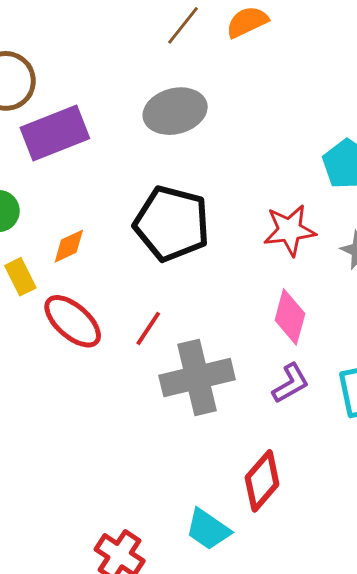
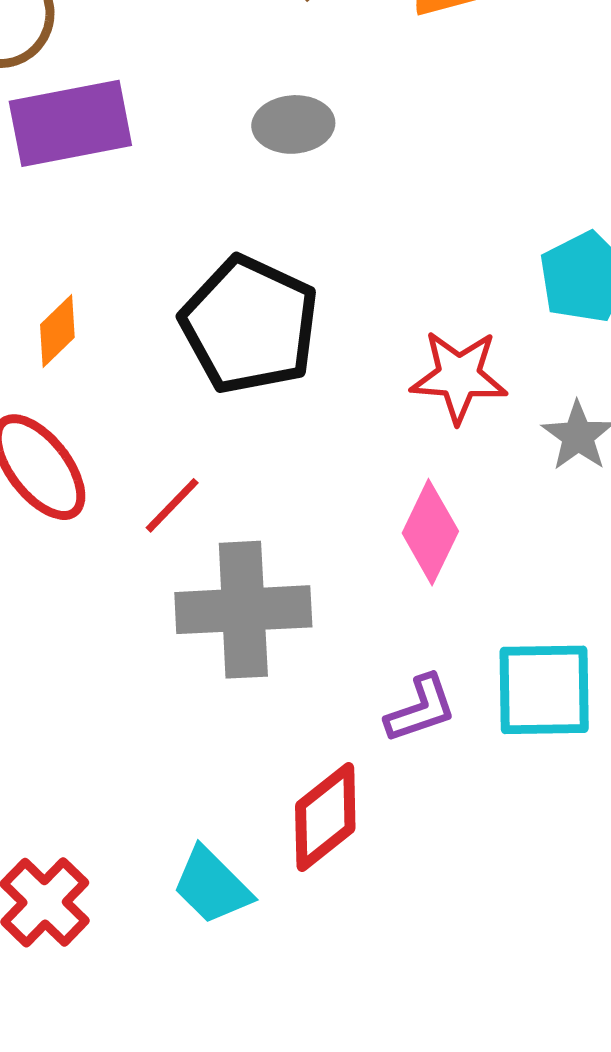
gray ellipse: (175, 111) -> (293, 124), size x0.7
orange diamond: (69, 246) -> (57, 331), turned -30
purple L-shape: (291, 383) -> (421, 709), moved

